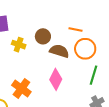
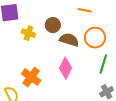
orange line: (75, 30) -> (85, 10), moved

